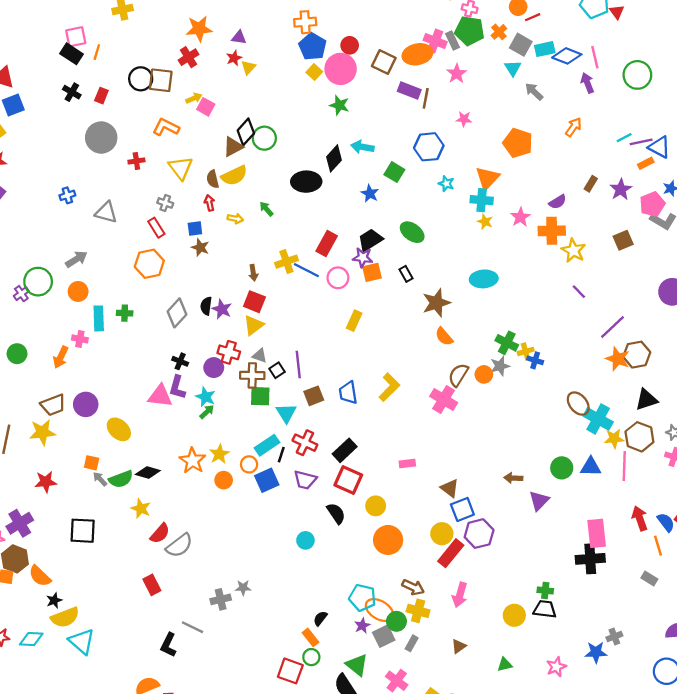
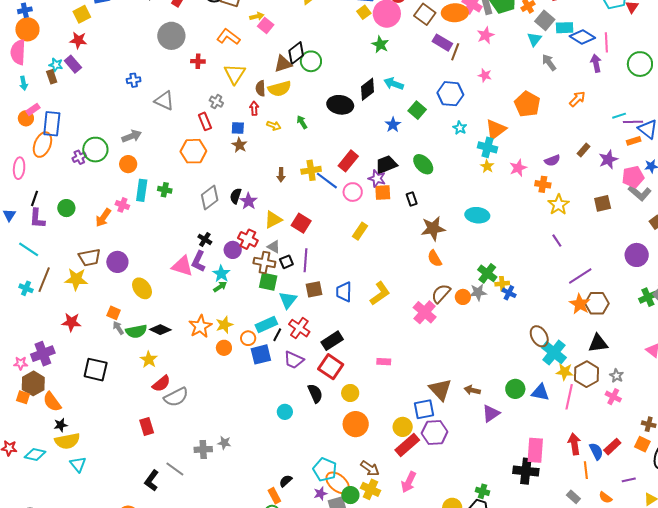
orange cross: (552, 231) -> (543, 184), size x0.7
red square: (254, 302) -> (301, 223), moved
brown triangle: (450, 488) -> (440, 390), moved, size x1.4
cyan triangle: (82, 641) -> (78, 464), size x0.7

